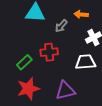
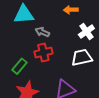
gray arrow: (61, 26) -> (42, 32), moved, turned 80

